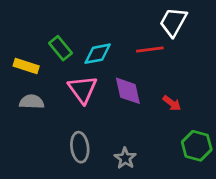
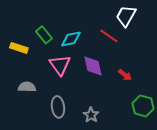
red line: (150, 50) -> (109, 36), turned 42
gray semicircle: (32, 102) -> (27, 87), moved

